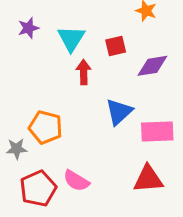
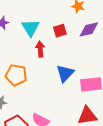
purple diamond: (152, 66) -> (89, 29), moved
orange pentagon: (46, 127) -> (16, 75), moved

